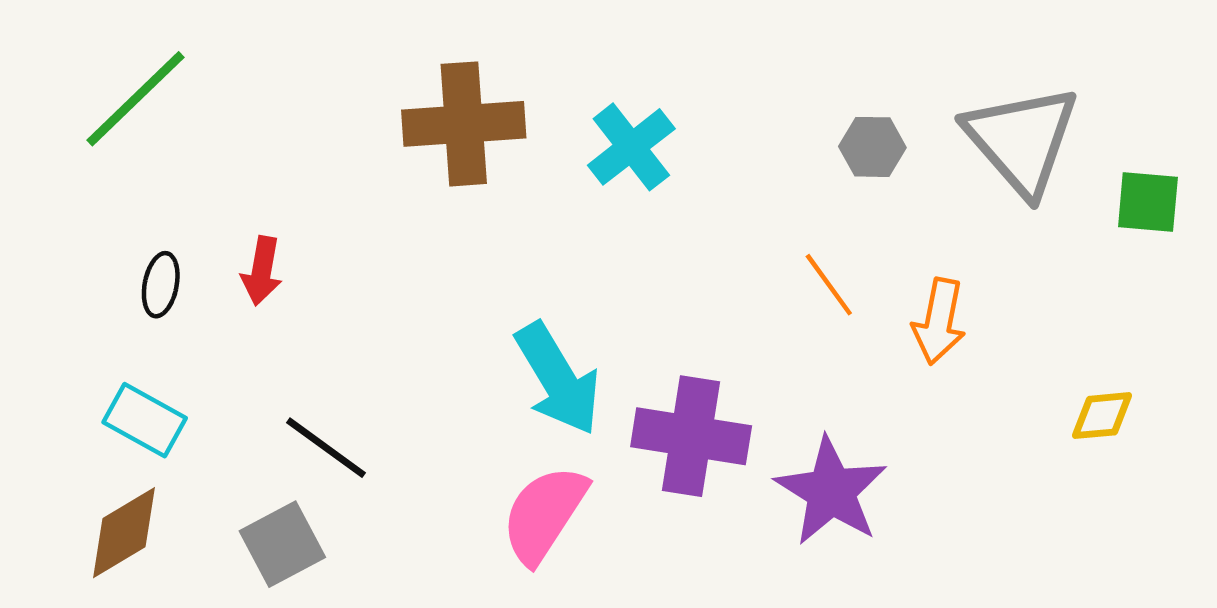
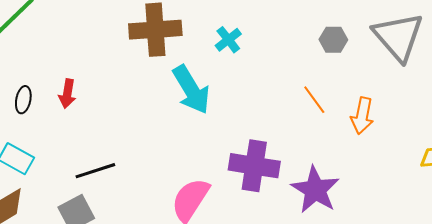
cyan cross: (631, 147) -> (228, 40), size x0.7
cyan arrow: (558, 379) -> (191, 90), moved
black line: (326, 448) -> (95, 171), turned -54

